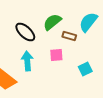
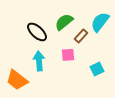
brown rectangle: (69, 36) -> (81, 36), turned -64

